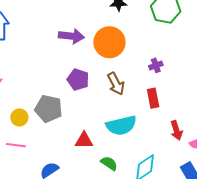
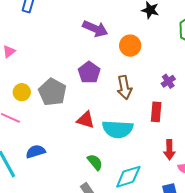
orange circle: (109, 42) -> (130, 46), size x0.7
purple cross: (156, 65) -> (168, 81), turned -32
red triangle: (84, 140) -> (86, 120), moved

